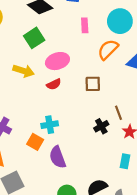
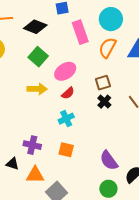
pink rectangle: (85, 25) -> (80, 32), size x1.6
cyan cross: (50, 125) -> (66, 119), moved
black cross: (101, 126) -> (104, 102), moved
purple semicircle: (58, 157) -> (109, 160), moved

